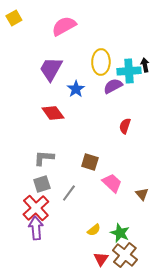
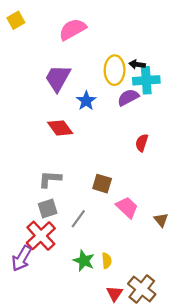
black arrow: (145, 65) -> (137, 64), moved, turned -72
purple arrow: (36, 228) -> (22, 258), moved, turned -145
yellow semicircle: (94, 230) -> (107, 261), turned -56
green star: (120, 233) -> (84, 261), moved

